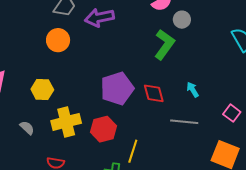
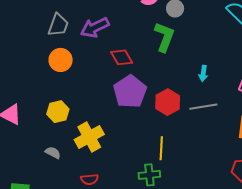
cyan arrow: (193, 90) -> (203, 73), turned -126
red diamond: (154, 93) -> (122, 57), moved
red hexagon: (104, 129) -> (168, 102), moved

